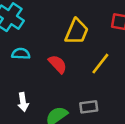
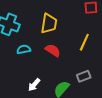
yellow trapezoid: (77, 31) -> (49, 24), moved
white arrow: (23, 102) -> (34, 85), turned 64

